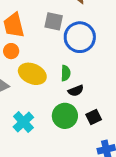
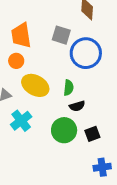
cyan cross: (23, 122) -> (21, 121), moved

